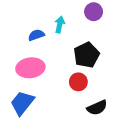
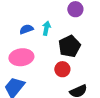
cyan arrow: (60, 25) -> (46, 28), moved

